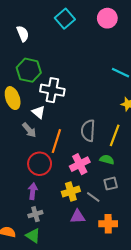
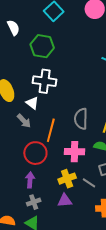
green hexagon: (29, 70) -> (42, 46), moved
pink cross: (80, 164) -> (74, 152), turned 30
purple triangle: (78, 217) -> (65, 201), moved

